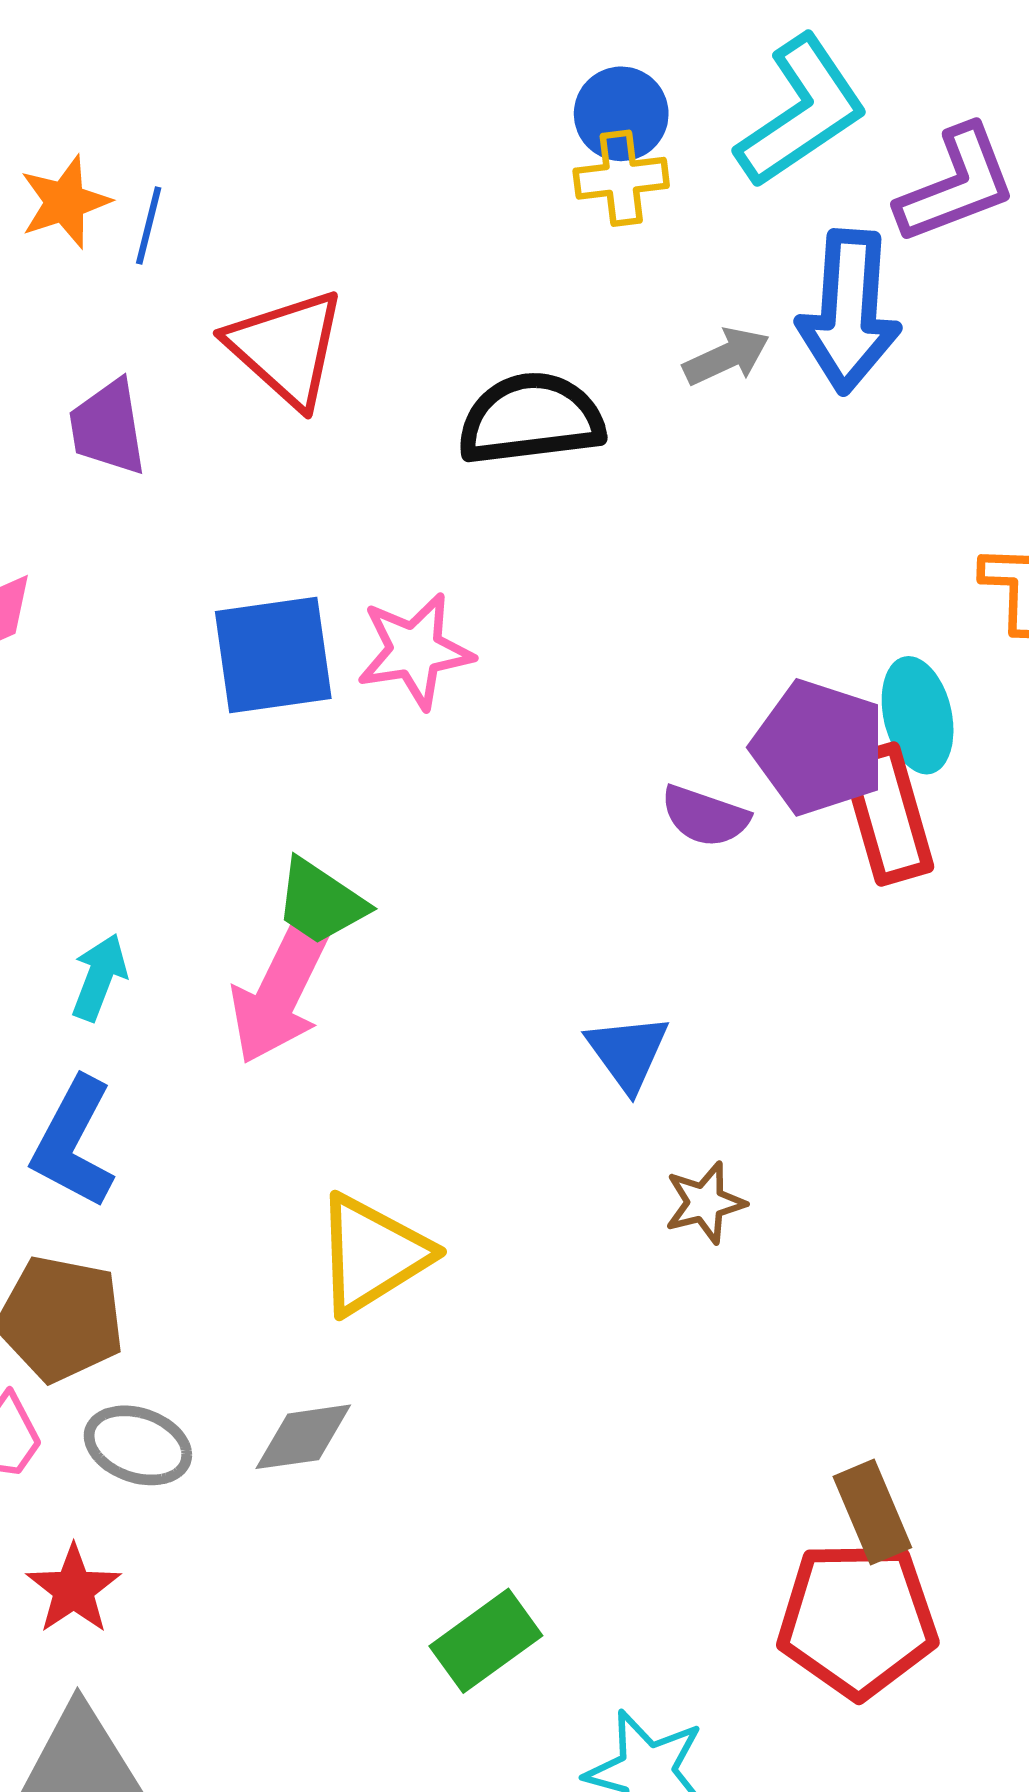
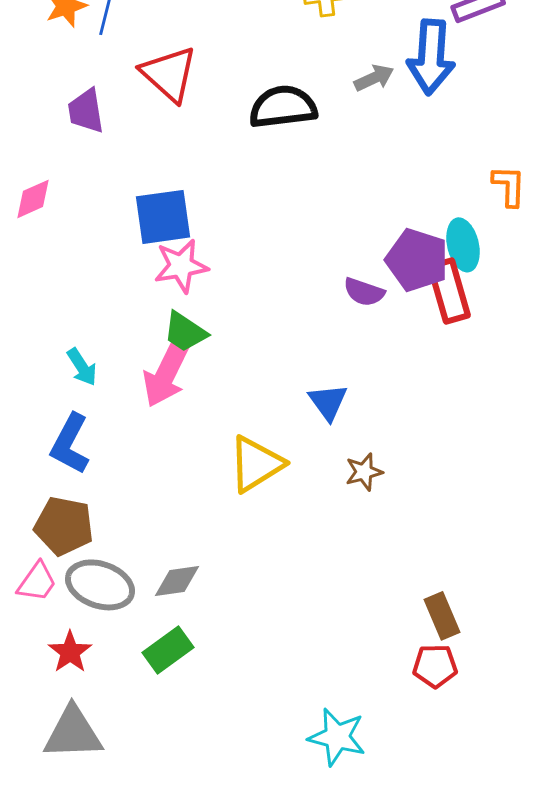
pink star: (415, 651) -> (181, 266), moved
cyan arrow: (99, 977) -> (82, 367), turned 126
yellow triangle: (372, 1254) -> (256, 464), moved
gray ellipse: (138, 1445) -> (100, 585), size x1.4
red pentagon: (857, 1619) -> (435, 666), size x0.6
green rectangle: (486, 1641) -> (168, 650), moved

